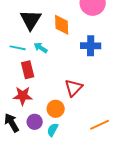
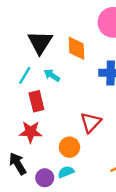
cyan line: (18, 48) -> (25, 75), turned -70
purple circle: (35, 122) -> (45, 178), moved
cyan semicircle: (53, 130) -> (66, 172), turned 40

